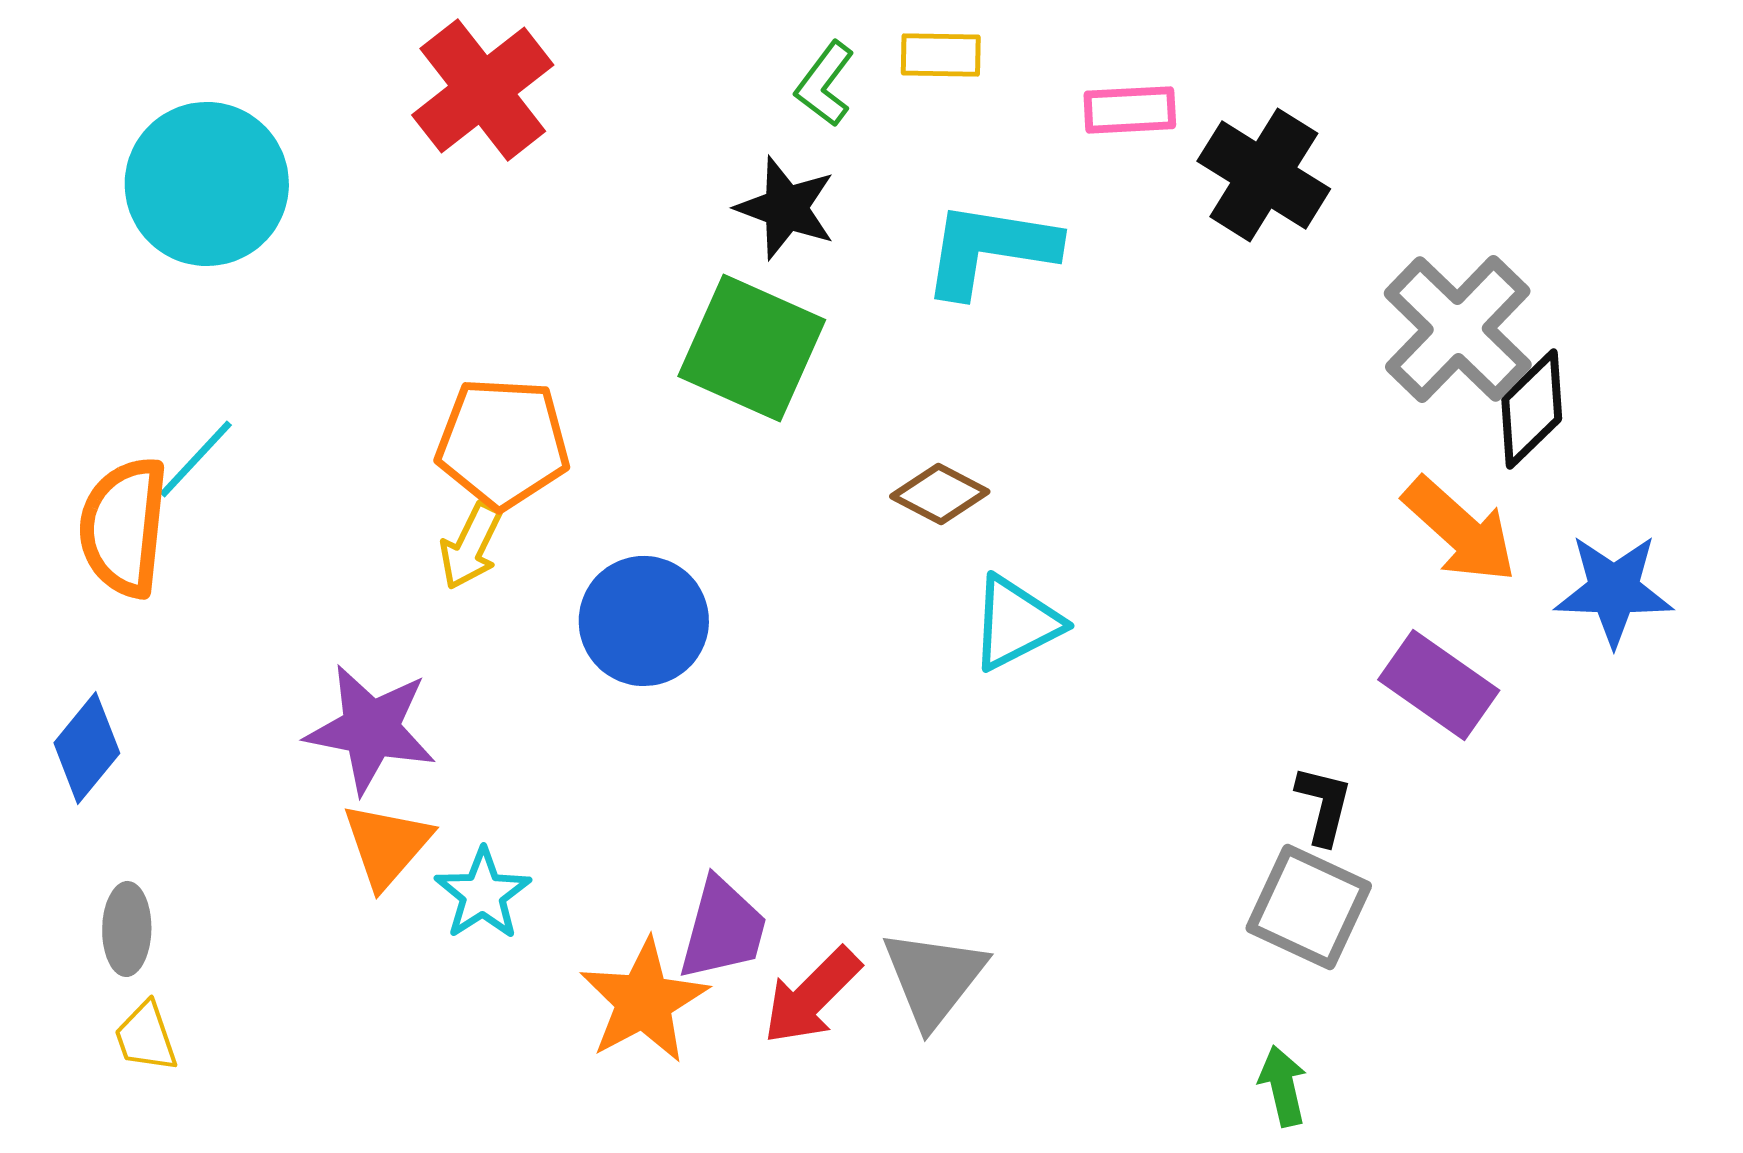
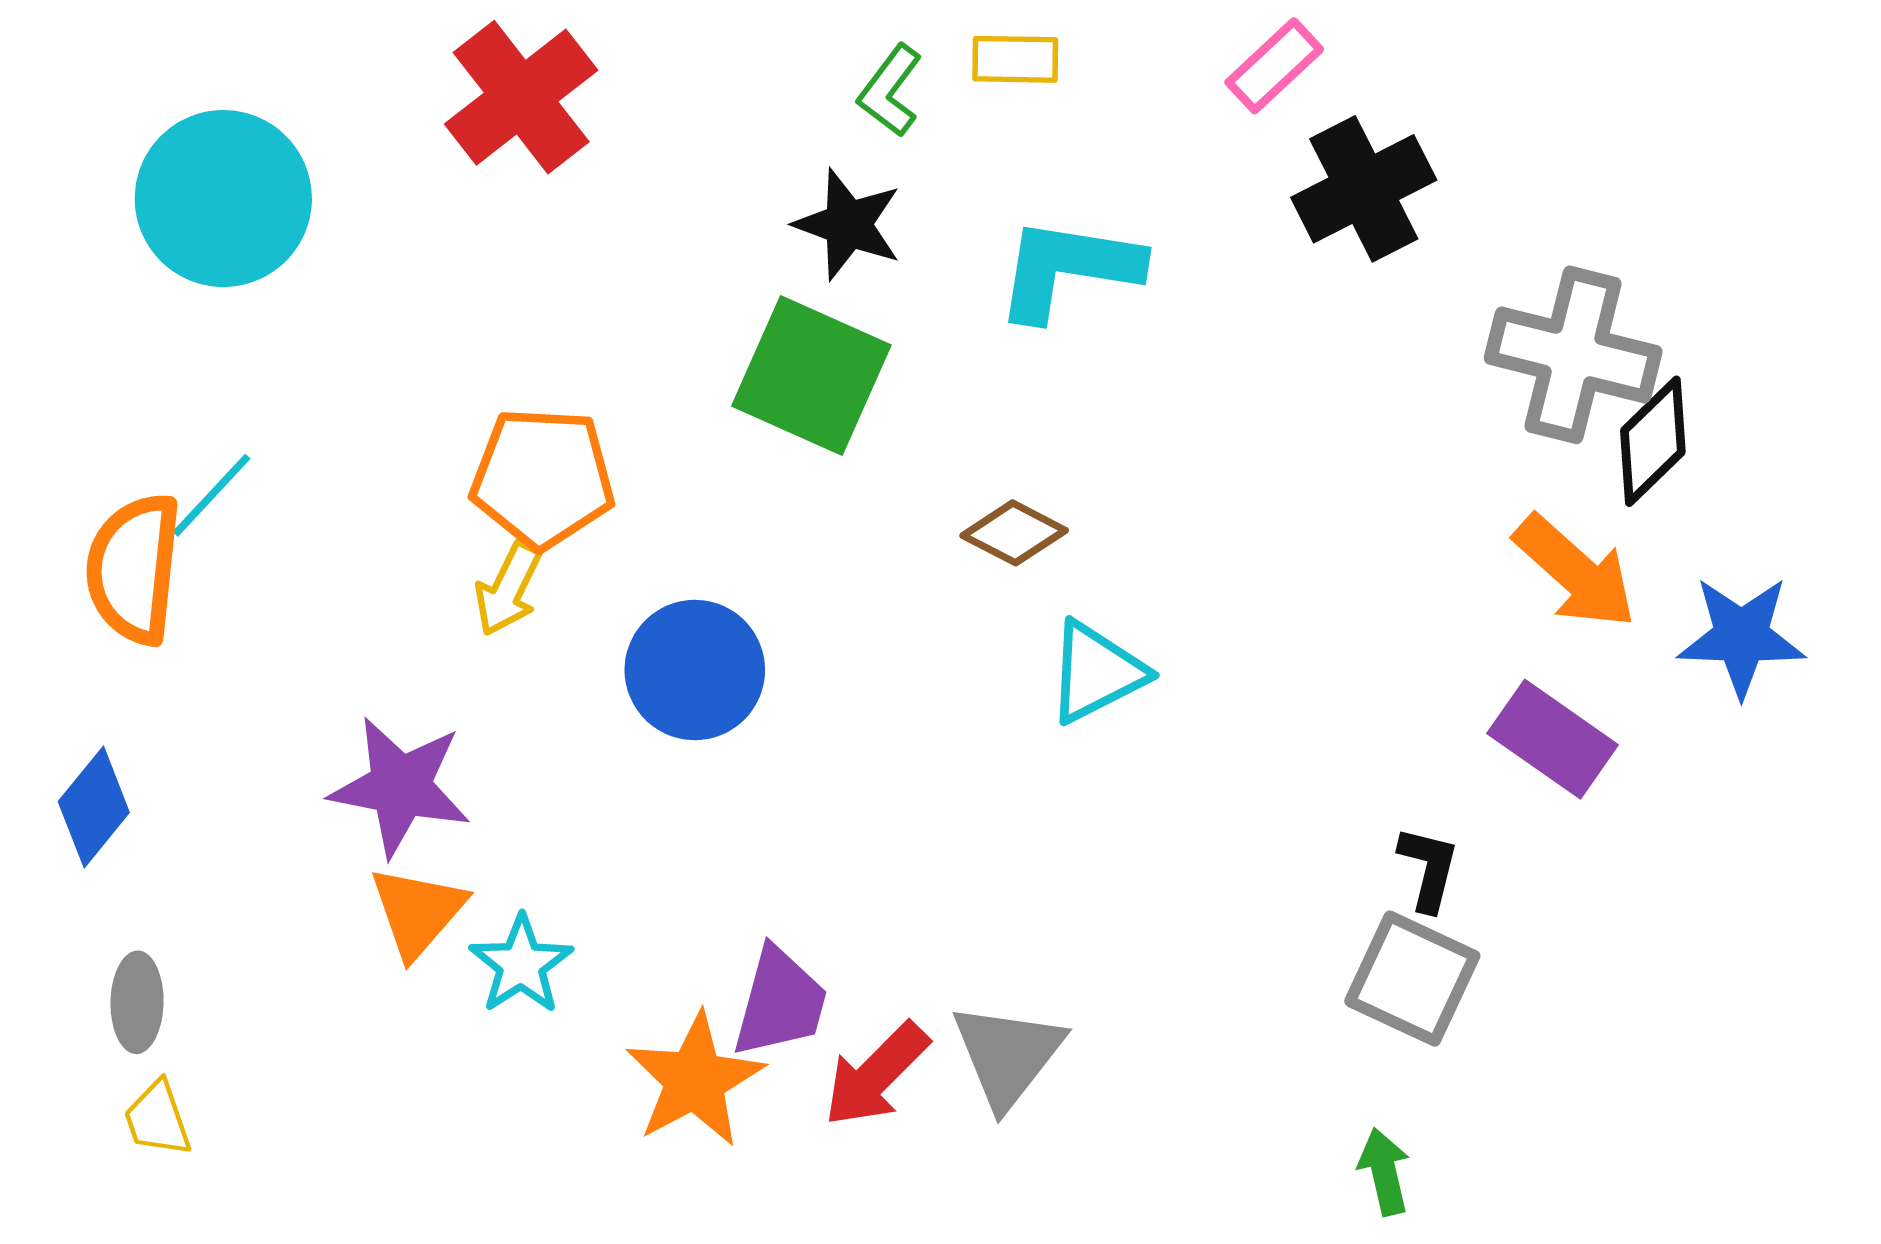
pink rectangle: (1130, 110) -> (1274, 66), moved, turned -40
black cross: (1264, 175) -> (1364, 189), turned 31
gray cross: (1458, 329) -> (1573, 355), turned -30

